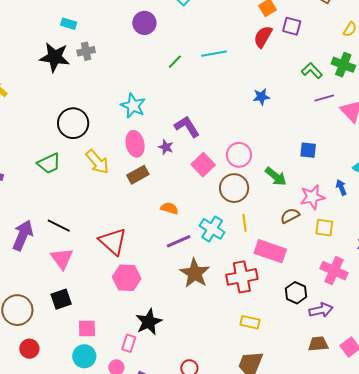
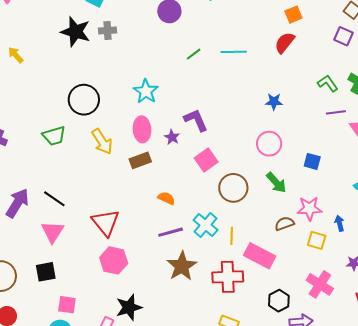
purple square: (292, 26) -> (344, 36), moved
pink circle: (239, 155) -> (269, 144), moved
blue arrow: (341, 187) -> (340, 223), moved
yellow line: (245, 223) -> (232, 236), moved

